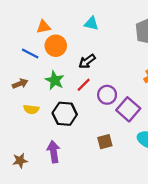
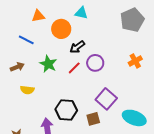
orange circle: (56, 46) -> (61, 29), moved
purple circle: (107, 95) -> (95, 63), moved
purple square: (128, 109) -> (106, 99), moved
black hexagon: (65, 114) -> (66, 110), moved

